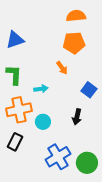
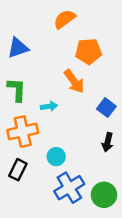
orange semicircle: (76, 16) -> (65, 19), moved, turned -30
orange arrow: (62, 68) -> (74, 81), size x1.5
black arrow: (77, 117) -> (108, 142), moved
cyan circle: (43, 122) -> (56, 157), moved

